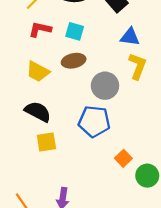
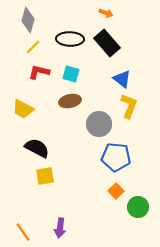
blue triangle: (130, 37) -> (122, 79), turned 30
yellow trapezoid: (38, 72) -> (23, 109), moved
blue pentagon: (94, 121) -> (116, 157), moved

